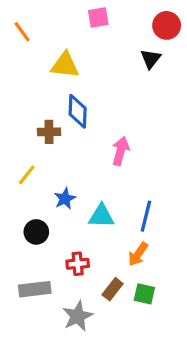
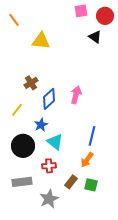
pink square: (98, 17) -> (81, 11), moved
black triangle: (151, 59) -> (95, 37), turned -32
blue diamond: (78, 111) -> (49, 99), moved, turned 45
brown cross: (49, 132) -> (31, 83), turned -32
cyan triangle: (101, 216) -> (55, 142), moved, turned 36
black circle: (36, 232) -> (23, 146), size x1.5

